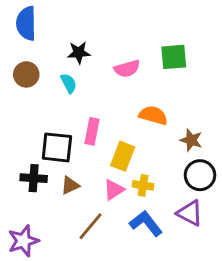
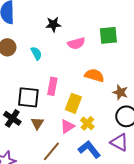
black star: (79, 53) -> (53, 24), moved
black cross: (34, 178) -> (12, 118), turned 30
brown triangle: (70, 185) -> (37, 123), turned -32
yellow cross: (143, 185) -> (87, 123), turned 32

